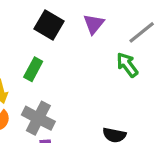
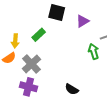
black square: (49, 25) -> (57, 13), turned -36

